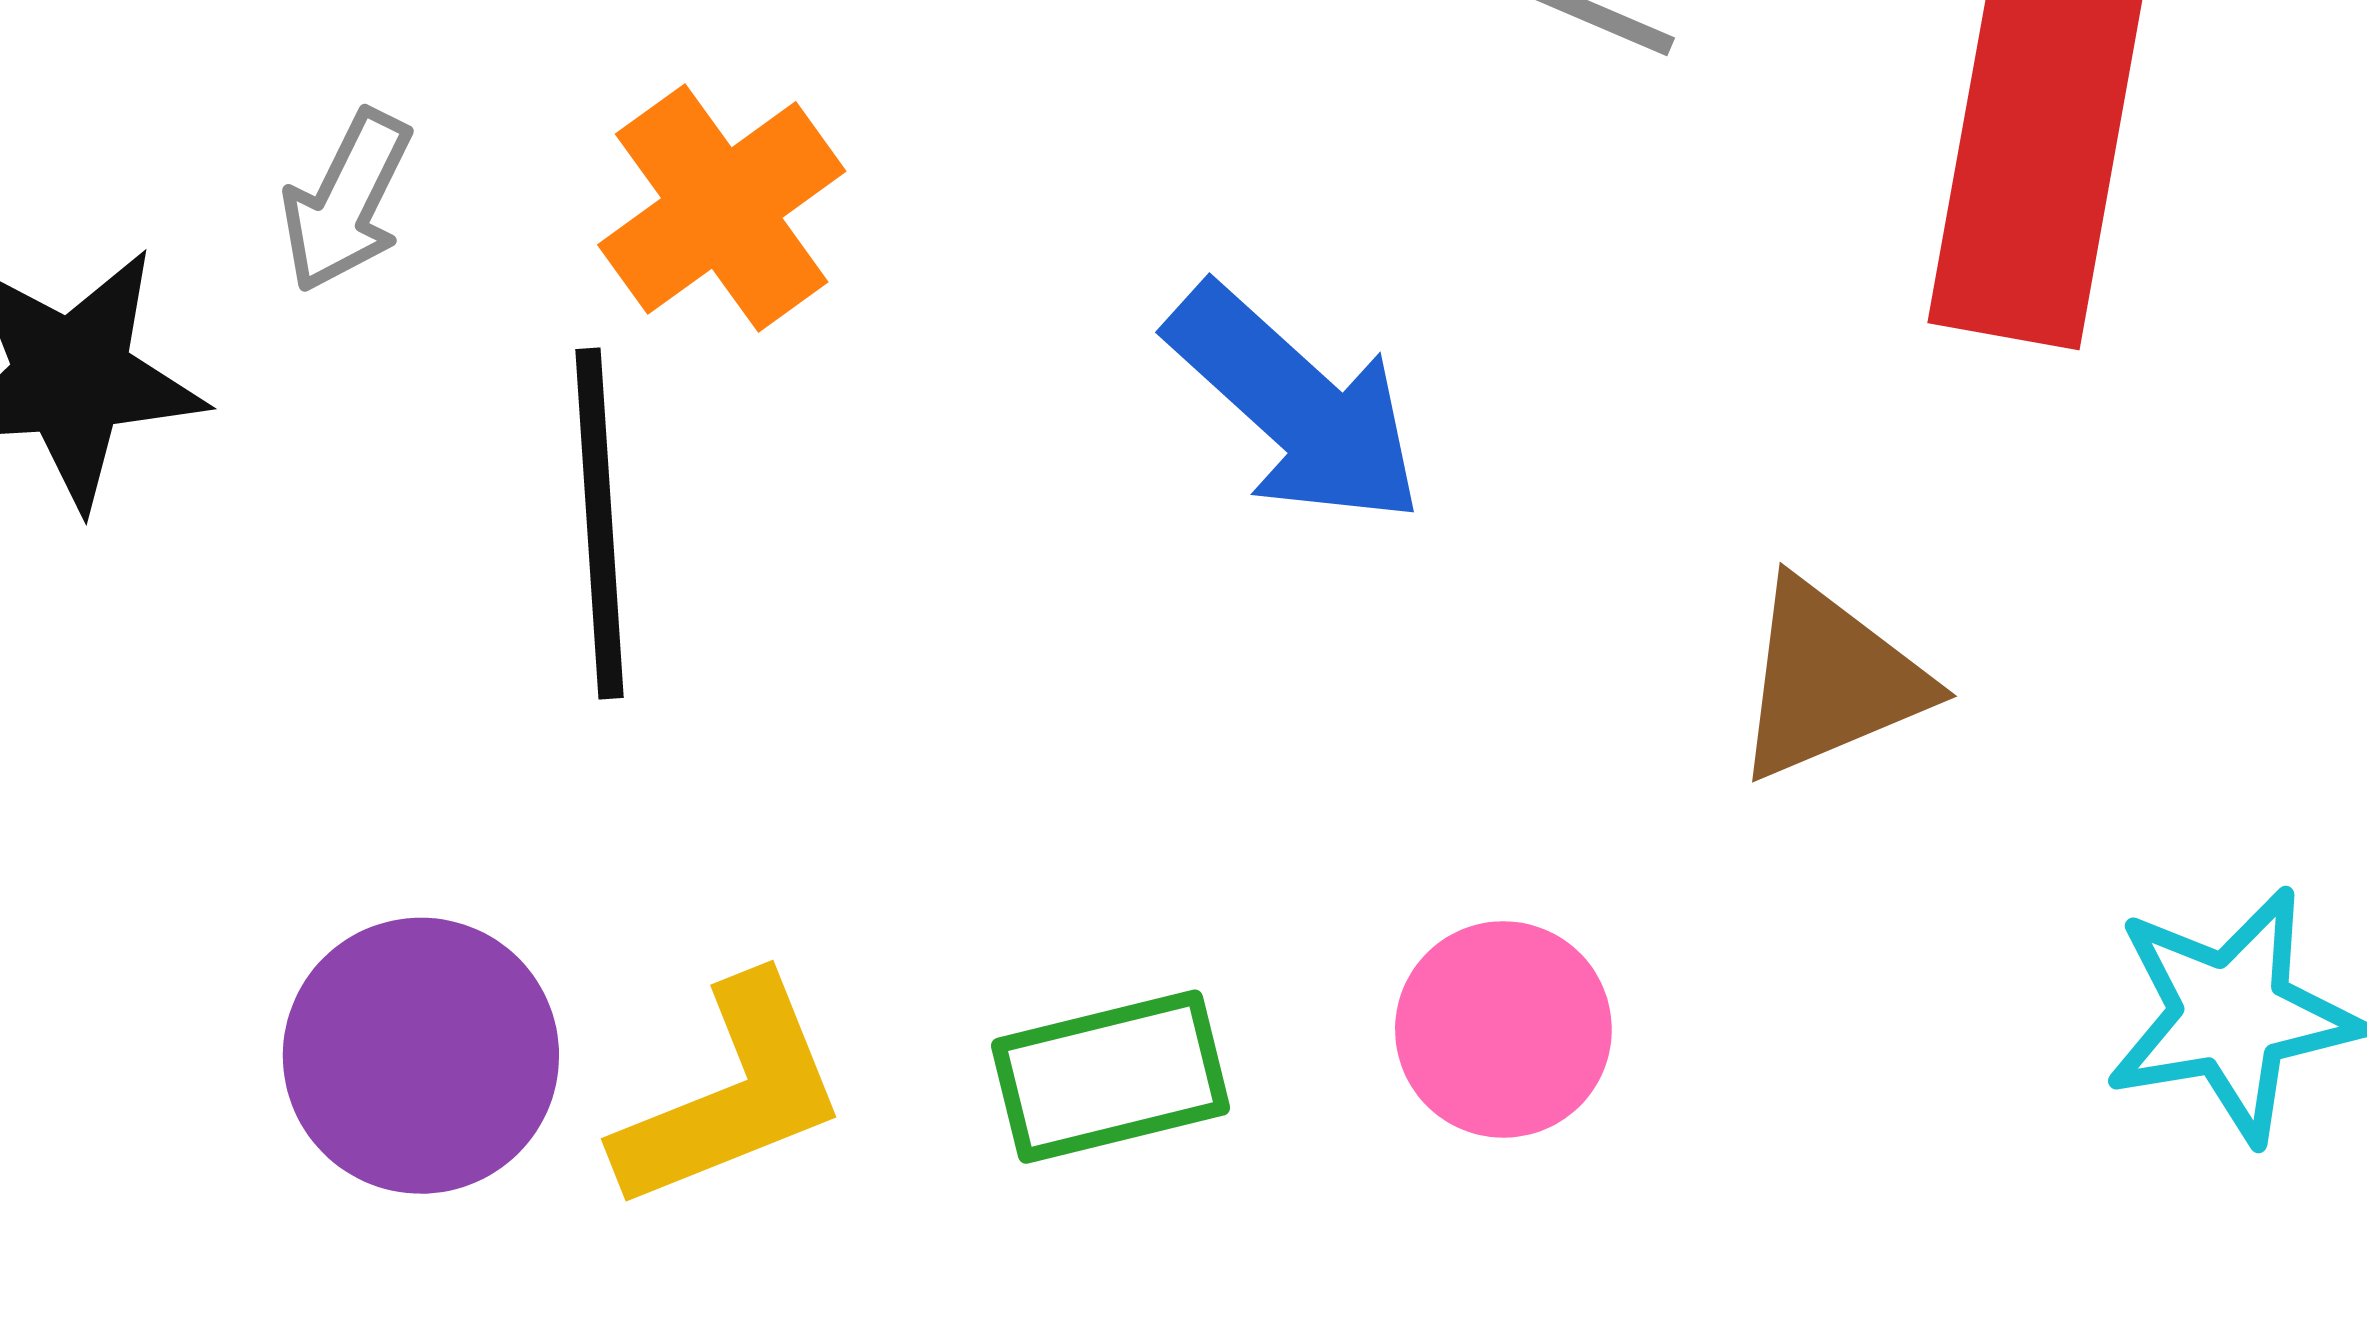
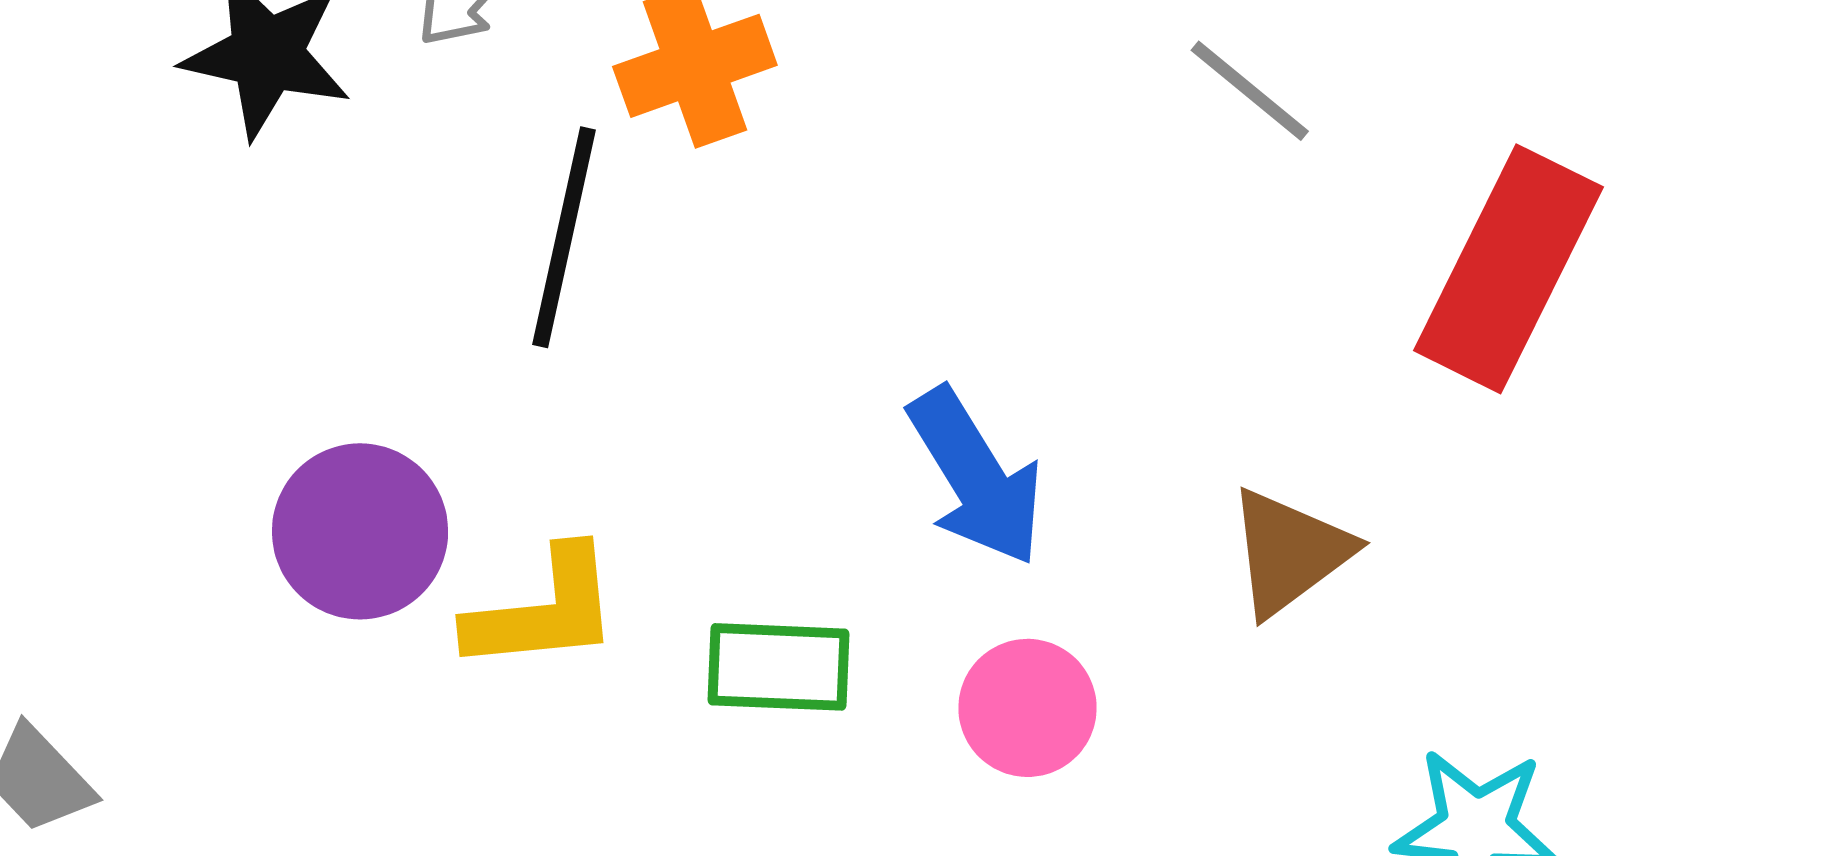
blue arrow: (1295, 405) -> (976, 477), moved
brown triangle: (1830, 680) -> (1289, 552), turned -30

